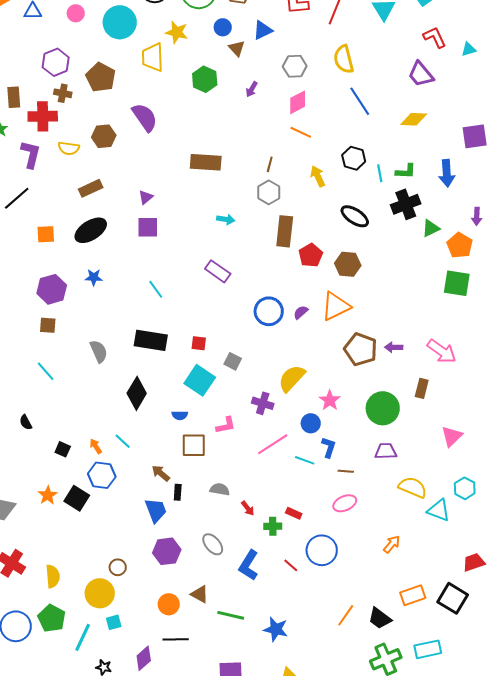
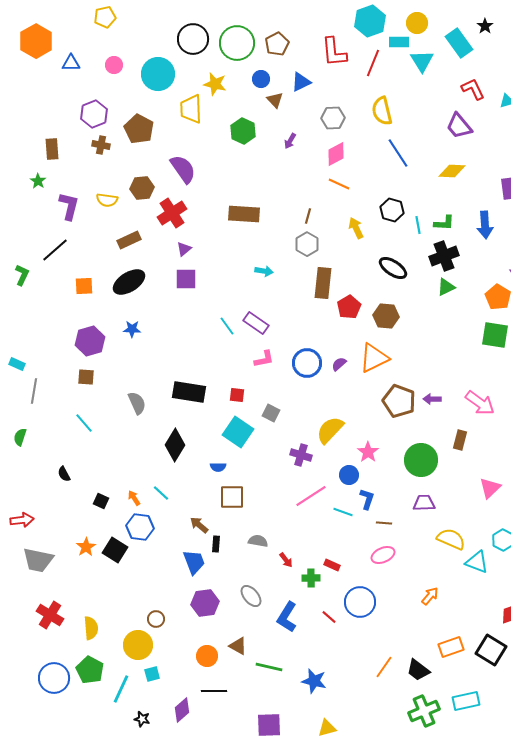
red cross: (43, 116) -> (172, 213), moved, turned -32
green triangle: (431, 228) -> (446, 287), moved
cyan line: (156, 289) -> (227, 326), moved
pink L-shape: (226, 425) -> (264, 359), moved

